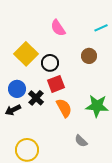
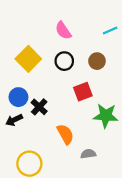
black circle: (50, 63) -> (64, 61), moved
red square: (56, 84) -> (83, 92), moved
orange semicircle: (64, 108) -> (65, 134), moved
gray semicircle: (81, 141) -> (88, 154), turned 128

